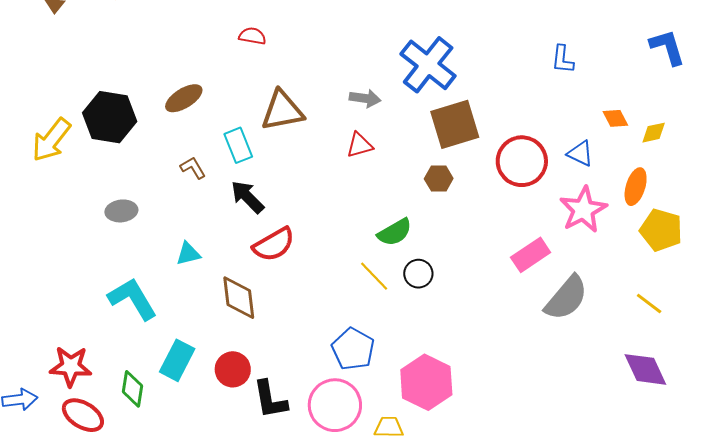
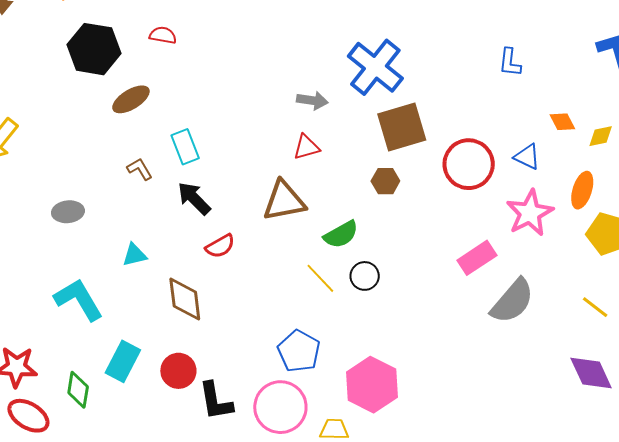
red semicircle: (252, 36) -> (163, 35), moved
brown triangle: (282, 111) -> (284, 201), moved
black hexagon: (110, 117) -> (94, 49), moved
red semicircle: (274, 244) -> (220, 246), size x0.7

